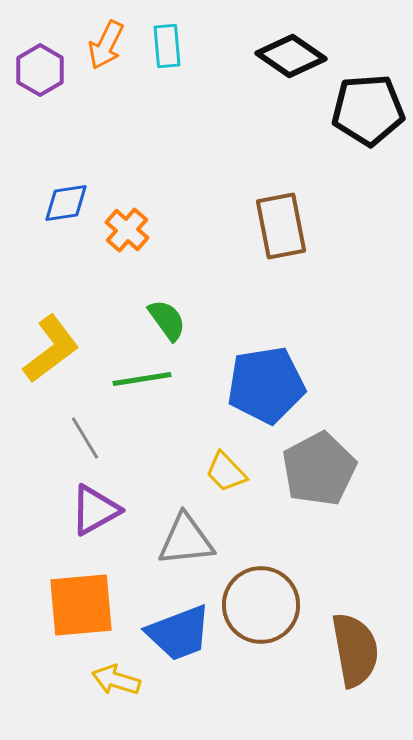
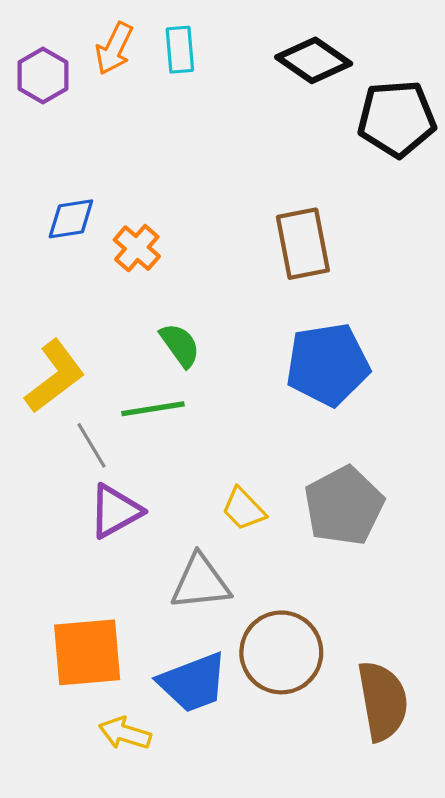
blue pentagon: (266, 385) -> (328, 364), moved
gray line: (85, 438) -> (91, 445), moved
purple triangle: (95, 510) -> (115, 511), moved

